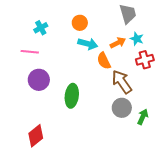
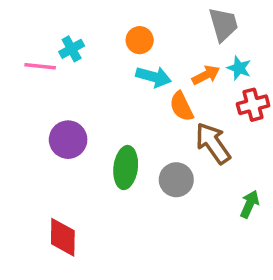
pink line: (30, 52) -> (40, 66), moved
gray circle: (122, 108) -> (176, 180), moved
red diamond: (36, 136) -> (63, 237), turned -50

